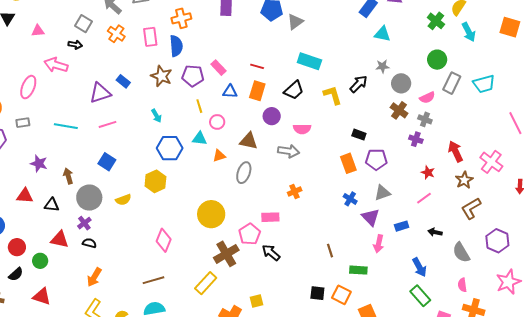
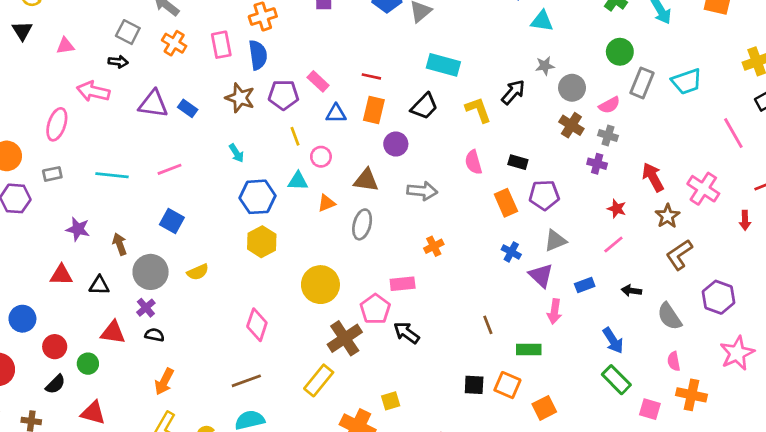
purple triangle: (100, 93) -> (153, 104), moved, turned 30
pink semicircle: (302, 129) -> (473, 162), moved, turned 78
yellow hexagon: (155, 181) -> (262, 242), moved

